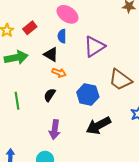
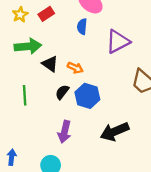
black triangle: (51, 55) -> (50, 64), moved
blue hexagon: (88, 95) -> (87, 96), moved

